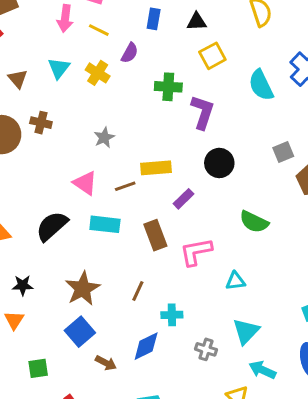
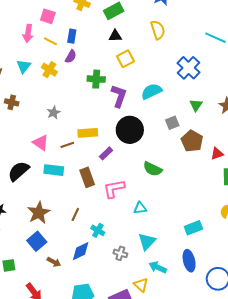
blue rectangle: (154, 19) -> (72, 36), moved
cyan semicircle: (261, 85) -> (152, 91), moved, turned 90
black circle: (219, 163) -> (130, 130), size x1.4
cyan cross: (172, 315) -> (98, 230), turned 32

